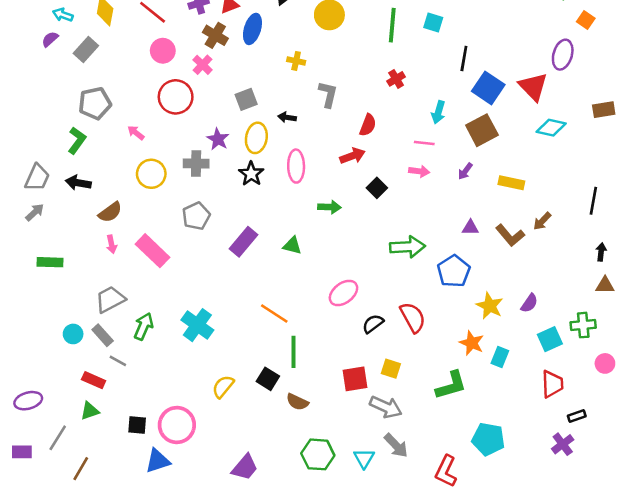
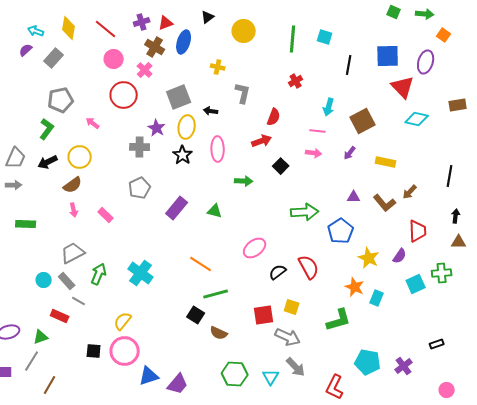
blue square: (488, 88) -> (388, 56), moved, turned -35
gray square: (246, 99) -> (179, 97), size x1.4
yellow circle: (151, 174) -> (80, 157), moved
black arrow: (78, 183) -> (48, 162), turned -36
gray arrow: (35, 212) -> (14, 185), turned 42
pink rectangle: (153, 251) -> (106, 215), size x0.6
green line: (294, 352) -> (216, 294), turned 75
pink circle: (605, 363) -> (447, 390), moved
red trapezoid: (552, 384) -> (418, 231), moved
yellow semicircle: (223, 387) -> (123, 321), moved
green triangle: (90, 411) -> (41, 337), moved
purple cross: (563, 444) -> (404, 366), moved
blue triangle: (158, 461) -> (149, 376), moved

